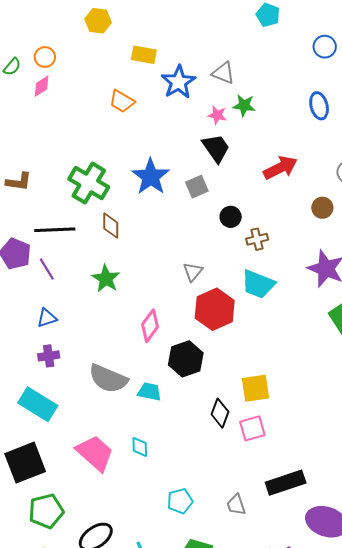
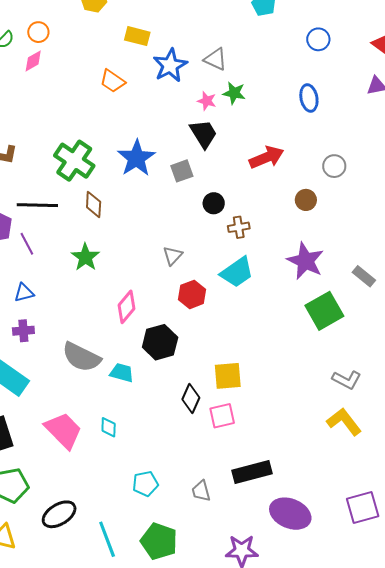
cyan trapezoid: (258, 284) -> (237, 272), turned -60
red hexagon: (215, 309) -> (192, 294), size x0.7

